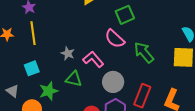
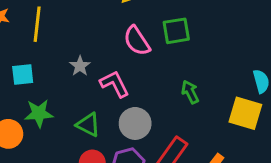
pink semicircle: (115, 39) -> (137, 41), moved
green arrow: (144, 52) -> (190, 92), size x0.7
green triangle: (74, 79) -> (88, 125), moved

